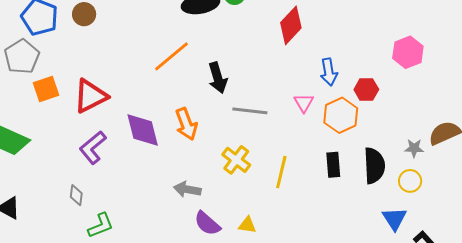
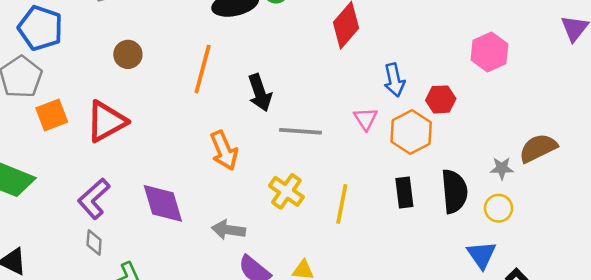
brown circle: (84, 14) -> (128, 54), moved
orange line: (172, 56) -> (203, 69), turned -33
purple diamond: (143, 130) -> (163, 203), moved
purple L-shape: (93, 148) -> (94, 199), moved

